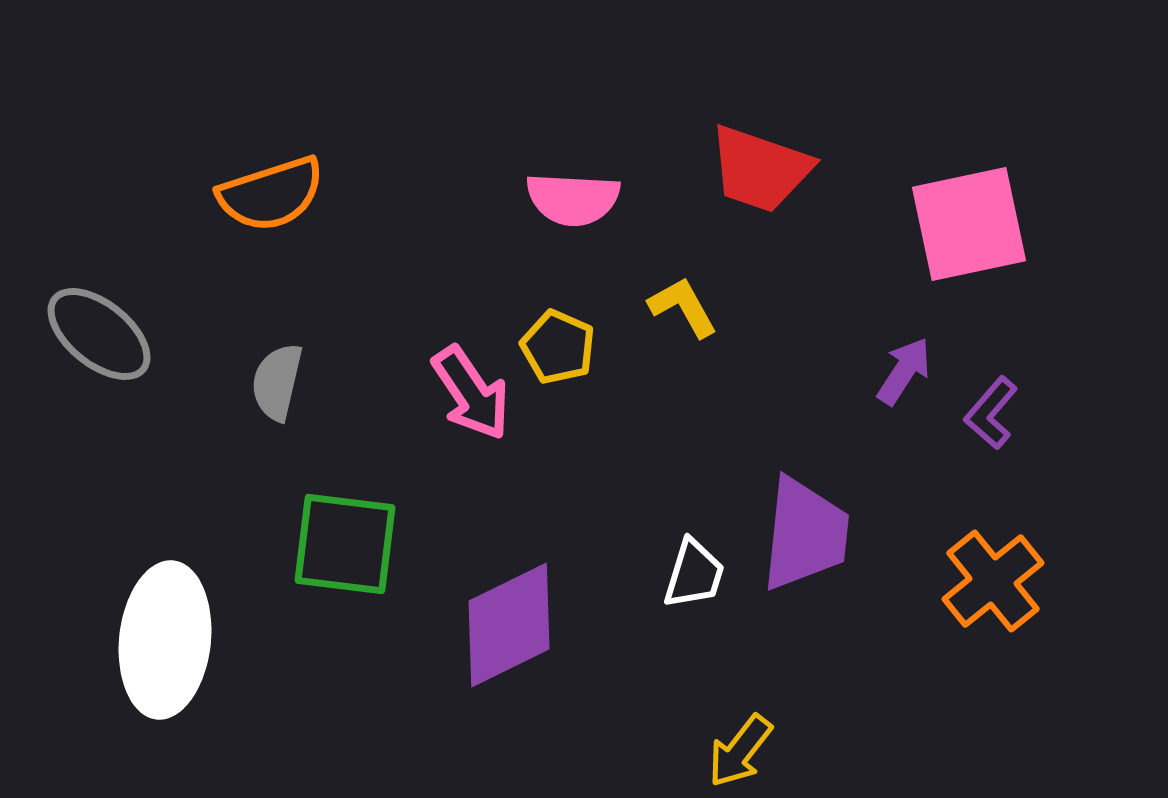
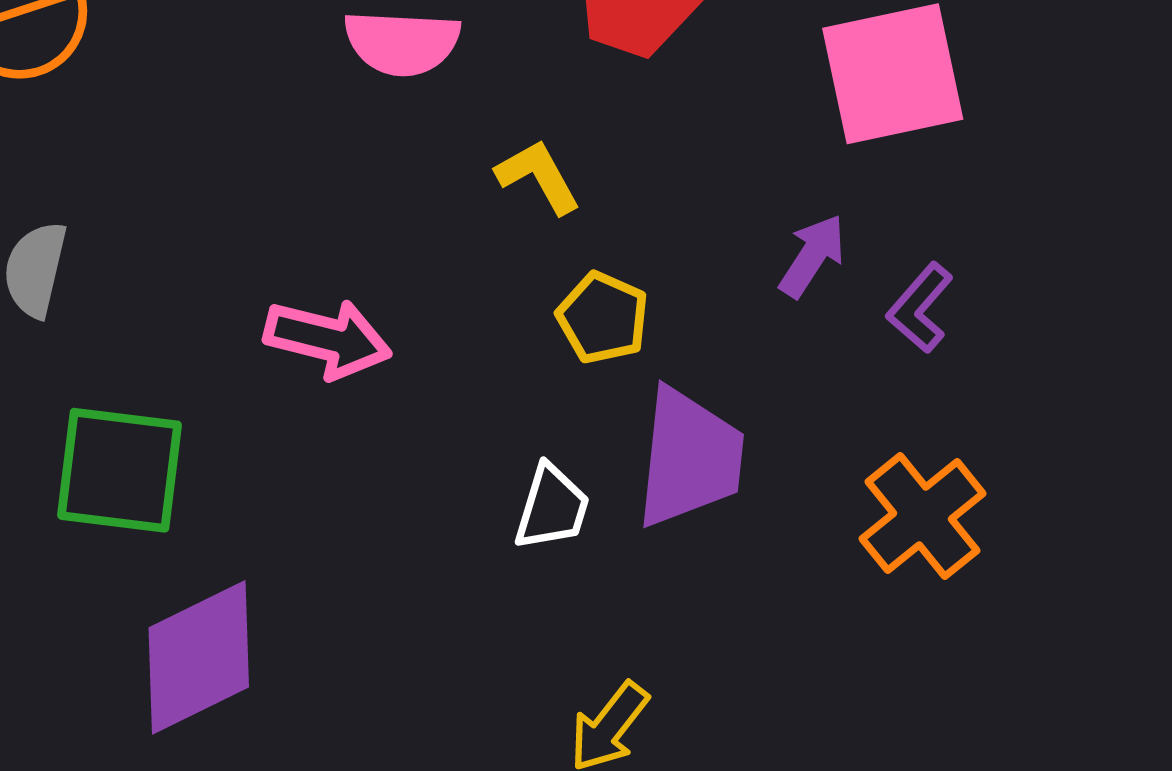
yellow pentagon: (558, 347) -> (603, 318), moved
pink arrow: (471, 393) -> (328, 339), moved, turned -42
purple diamond: (509, 625) -> (199, 657), moved

